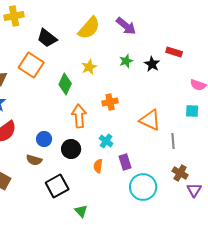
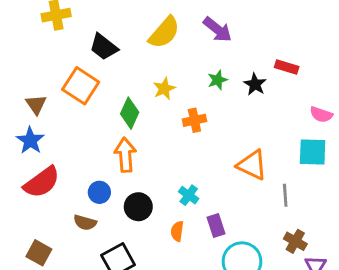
orange cross: (110, 102) -> (194, 120), moved
cyan square: (192, 111) -> (313, 152), size x1.5
orange arrow: (79, 116) -> (125, 155), moved

